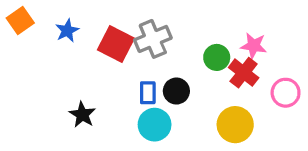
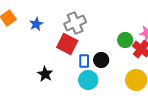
gray cross: (153, 39) -> (75, 23), moved
red square: (116, 44) -> (67, 44), moved

